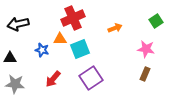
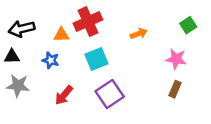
orange triangle: (60, 39) -> (61, 35), moved
black triangle: (10, 58) -> (12, 57), moved
gray star: (15, 84) -> (18, 86), moved

